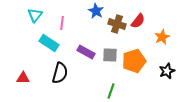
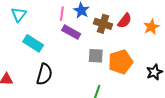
pink line: (62, 23) -> (62, 14), moved
orange star: (162, 37) -> (151, 27), moved
purple rectangle: (86, 52) -> (71, 32), moved

